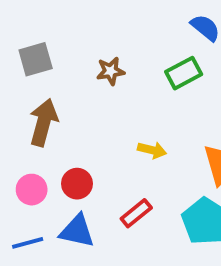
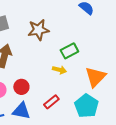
brown star: (111, 71) -> (38, 30), size x1.5
green rectangle: (184, 73) -> (69, 51), moved

